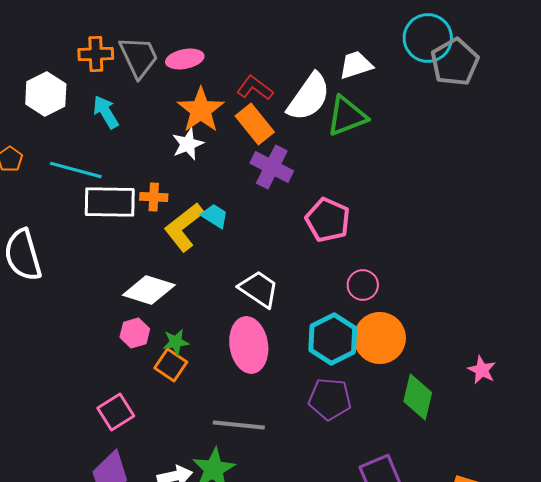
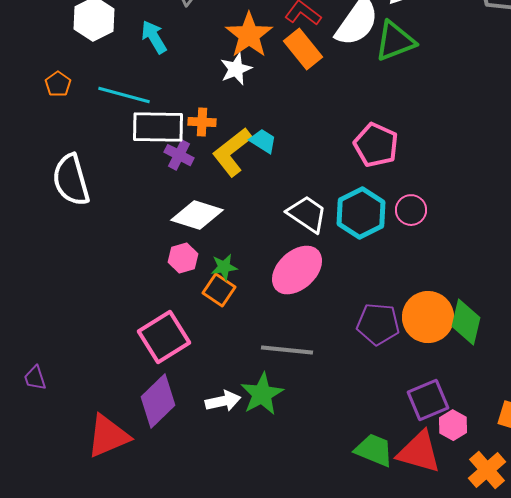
purple cross: (272, 167) -> (179, 155), moved, size x0.7
orange circle: (380, 338) -> (428, 317), moved
cyan hexagon: (333, 339) -> (361, 213), moved
pink ellipse: (249, 345) -> (297, 270), turned 56
pink square: (116, 412) -> (164, 337), size x1.4

